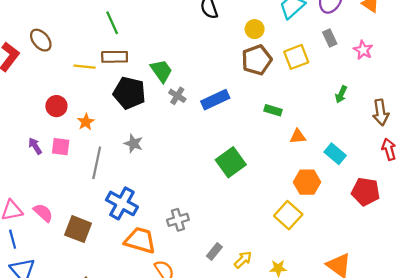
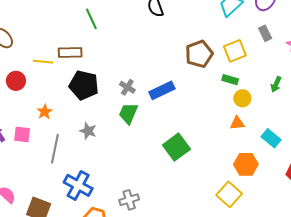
green line: (112, 23) -> (91, 19), moved
yellow circle: (255, 29) -> (242, 98), moved
green trapezoid: (161, 71) -> (128, 113), moved, turned -120
red circle: (56, 106) -> (16, 81), moved
green rectangle: (273, 110) -> (230, 80), moved

